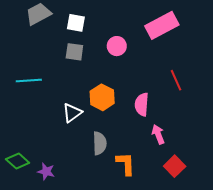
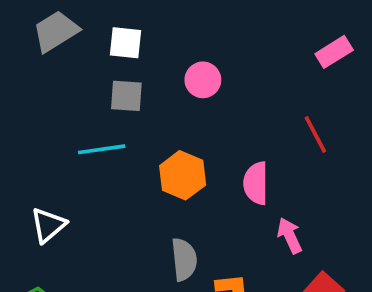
pink rectangle: (162, 25) -> (334, 52), moved, size x0.6
cyan line: (29, 80) -> (102, 149), moved
white triangle: (72, 113) -> (48, 225), moved

